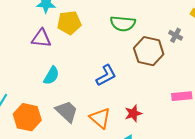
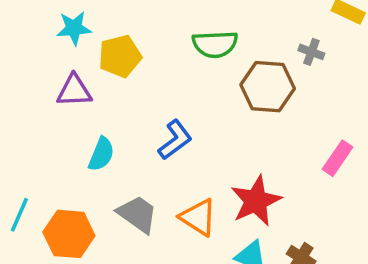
blue L-shape: (106, 75) -> (175, 140), moved
pink rectangle: (182, 96) -> (337, 158), turned -42
red star: (133, 113) -> (256, 201), size x1.6

